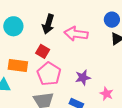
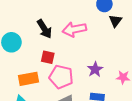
black arrow: (48, 24) -> (44, 29), turned -30

